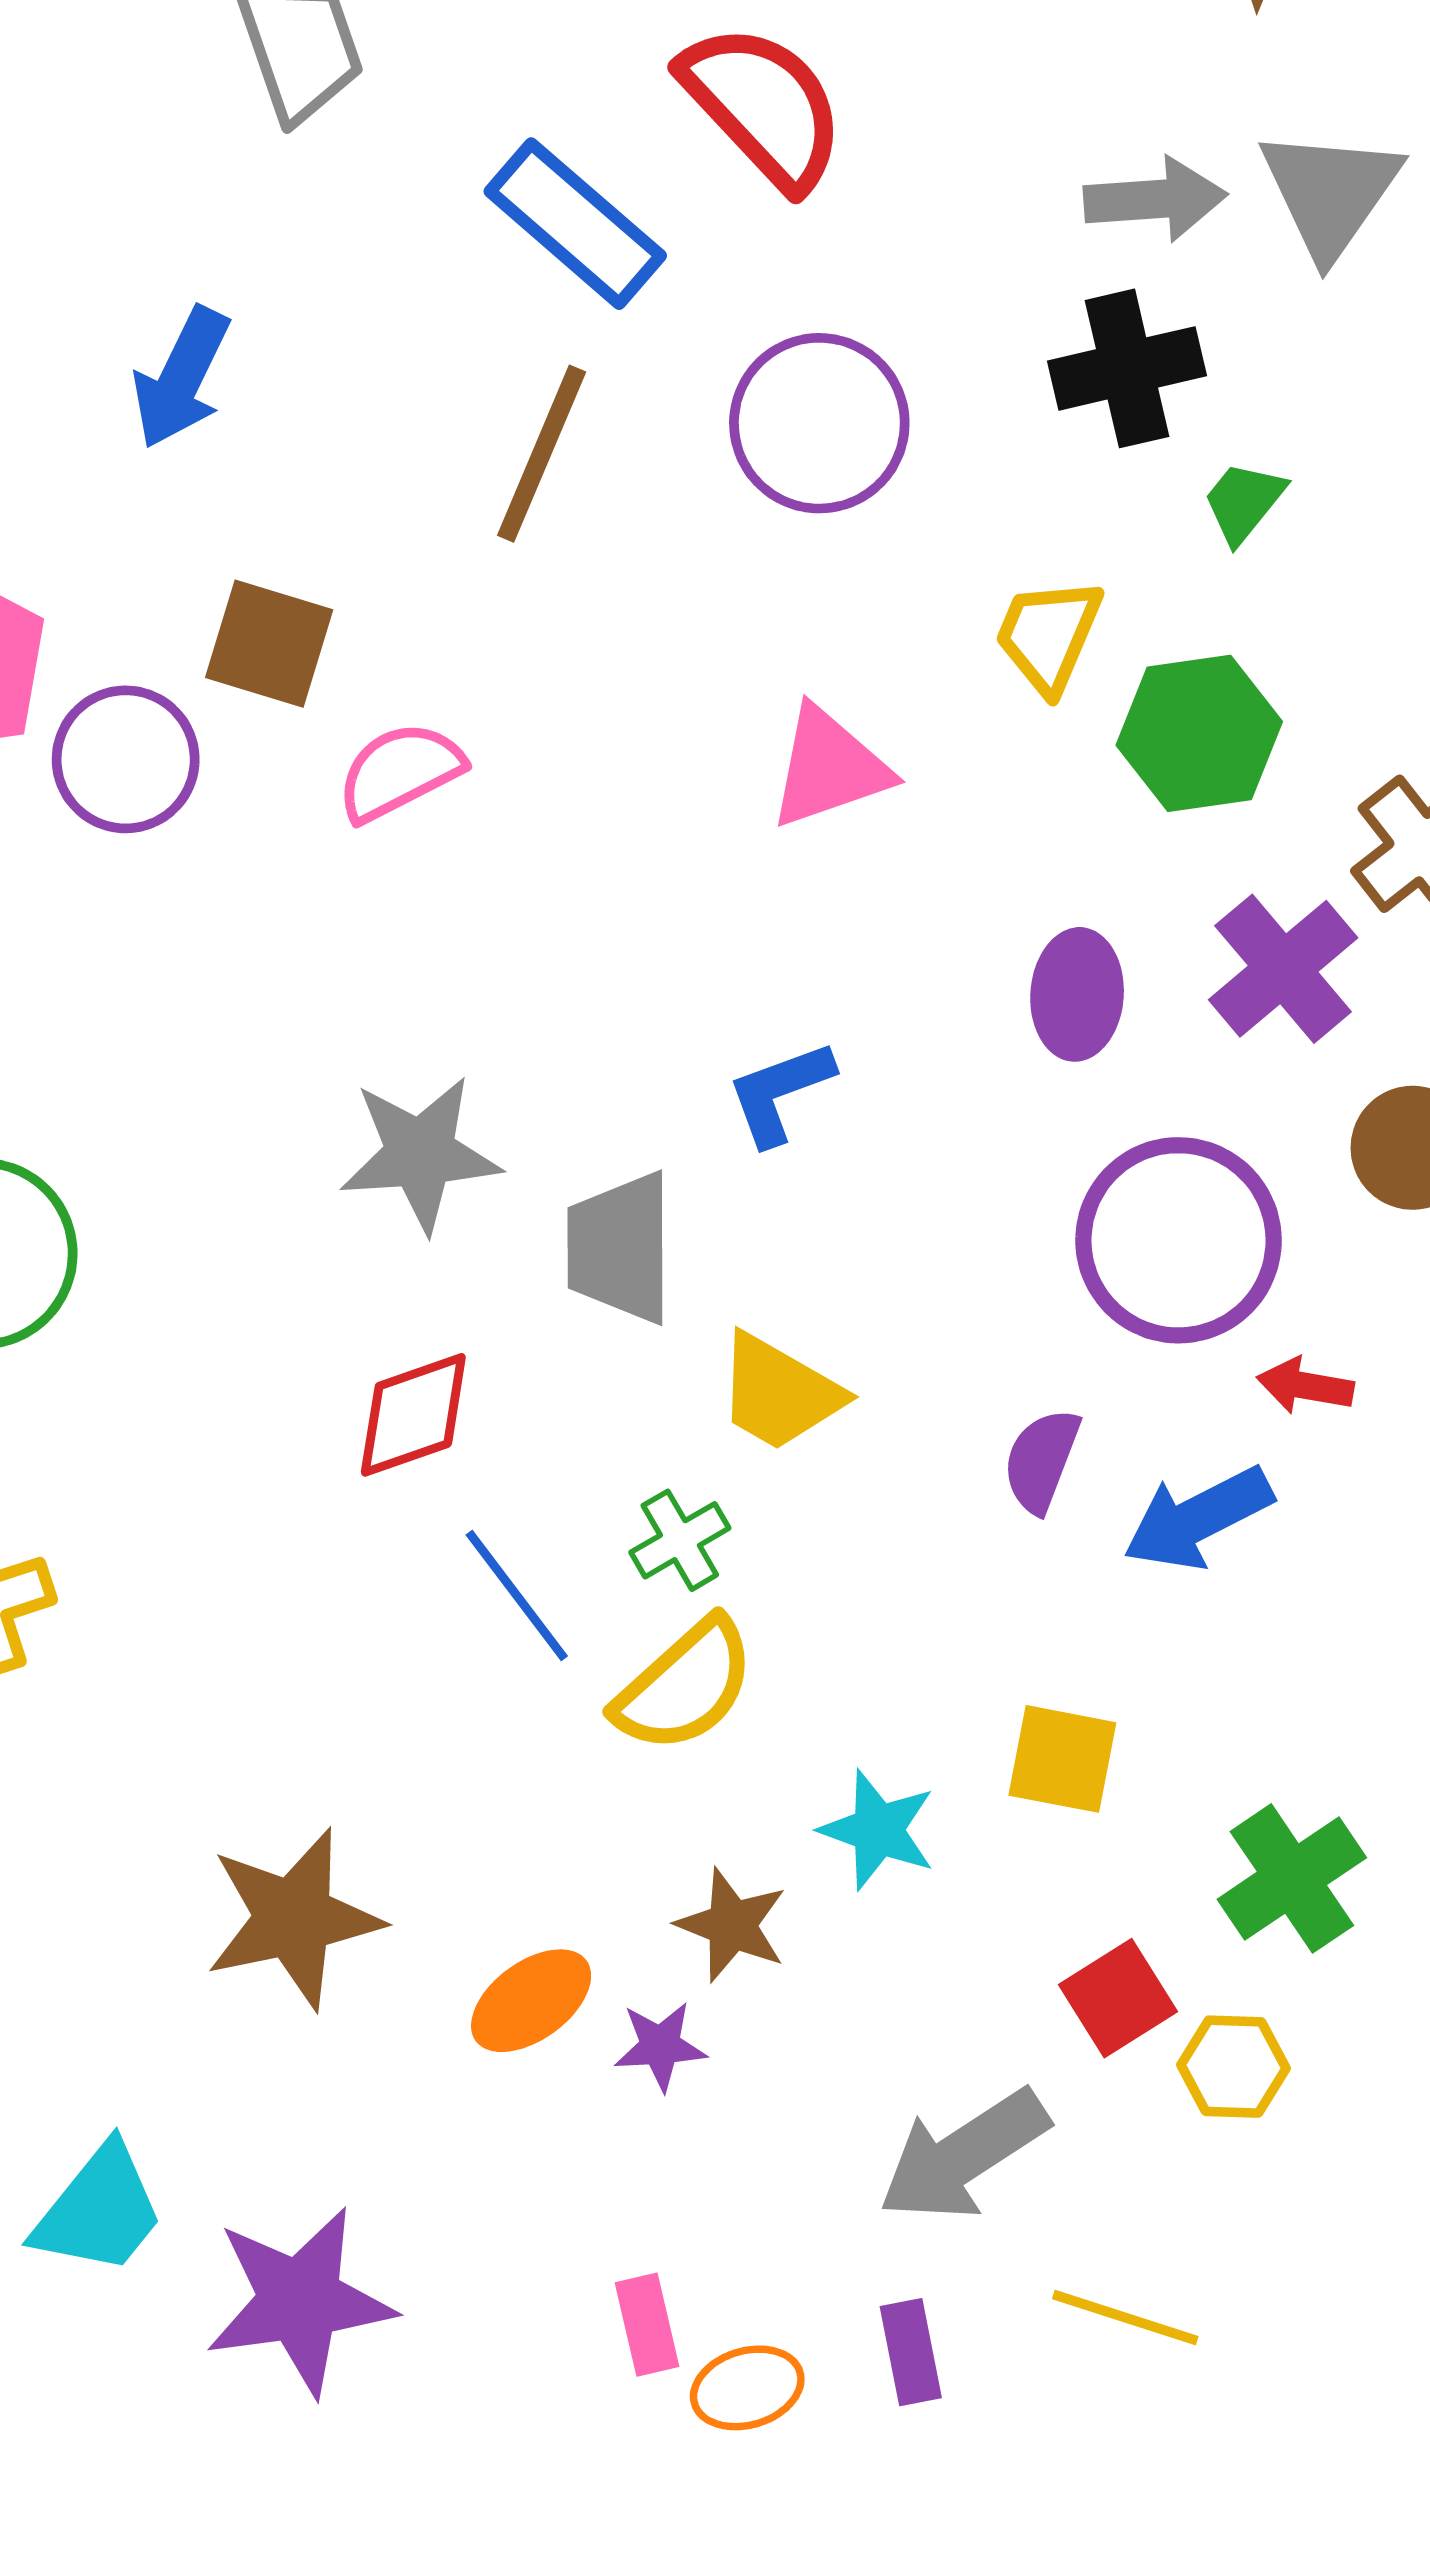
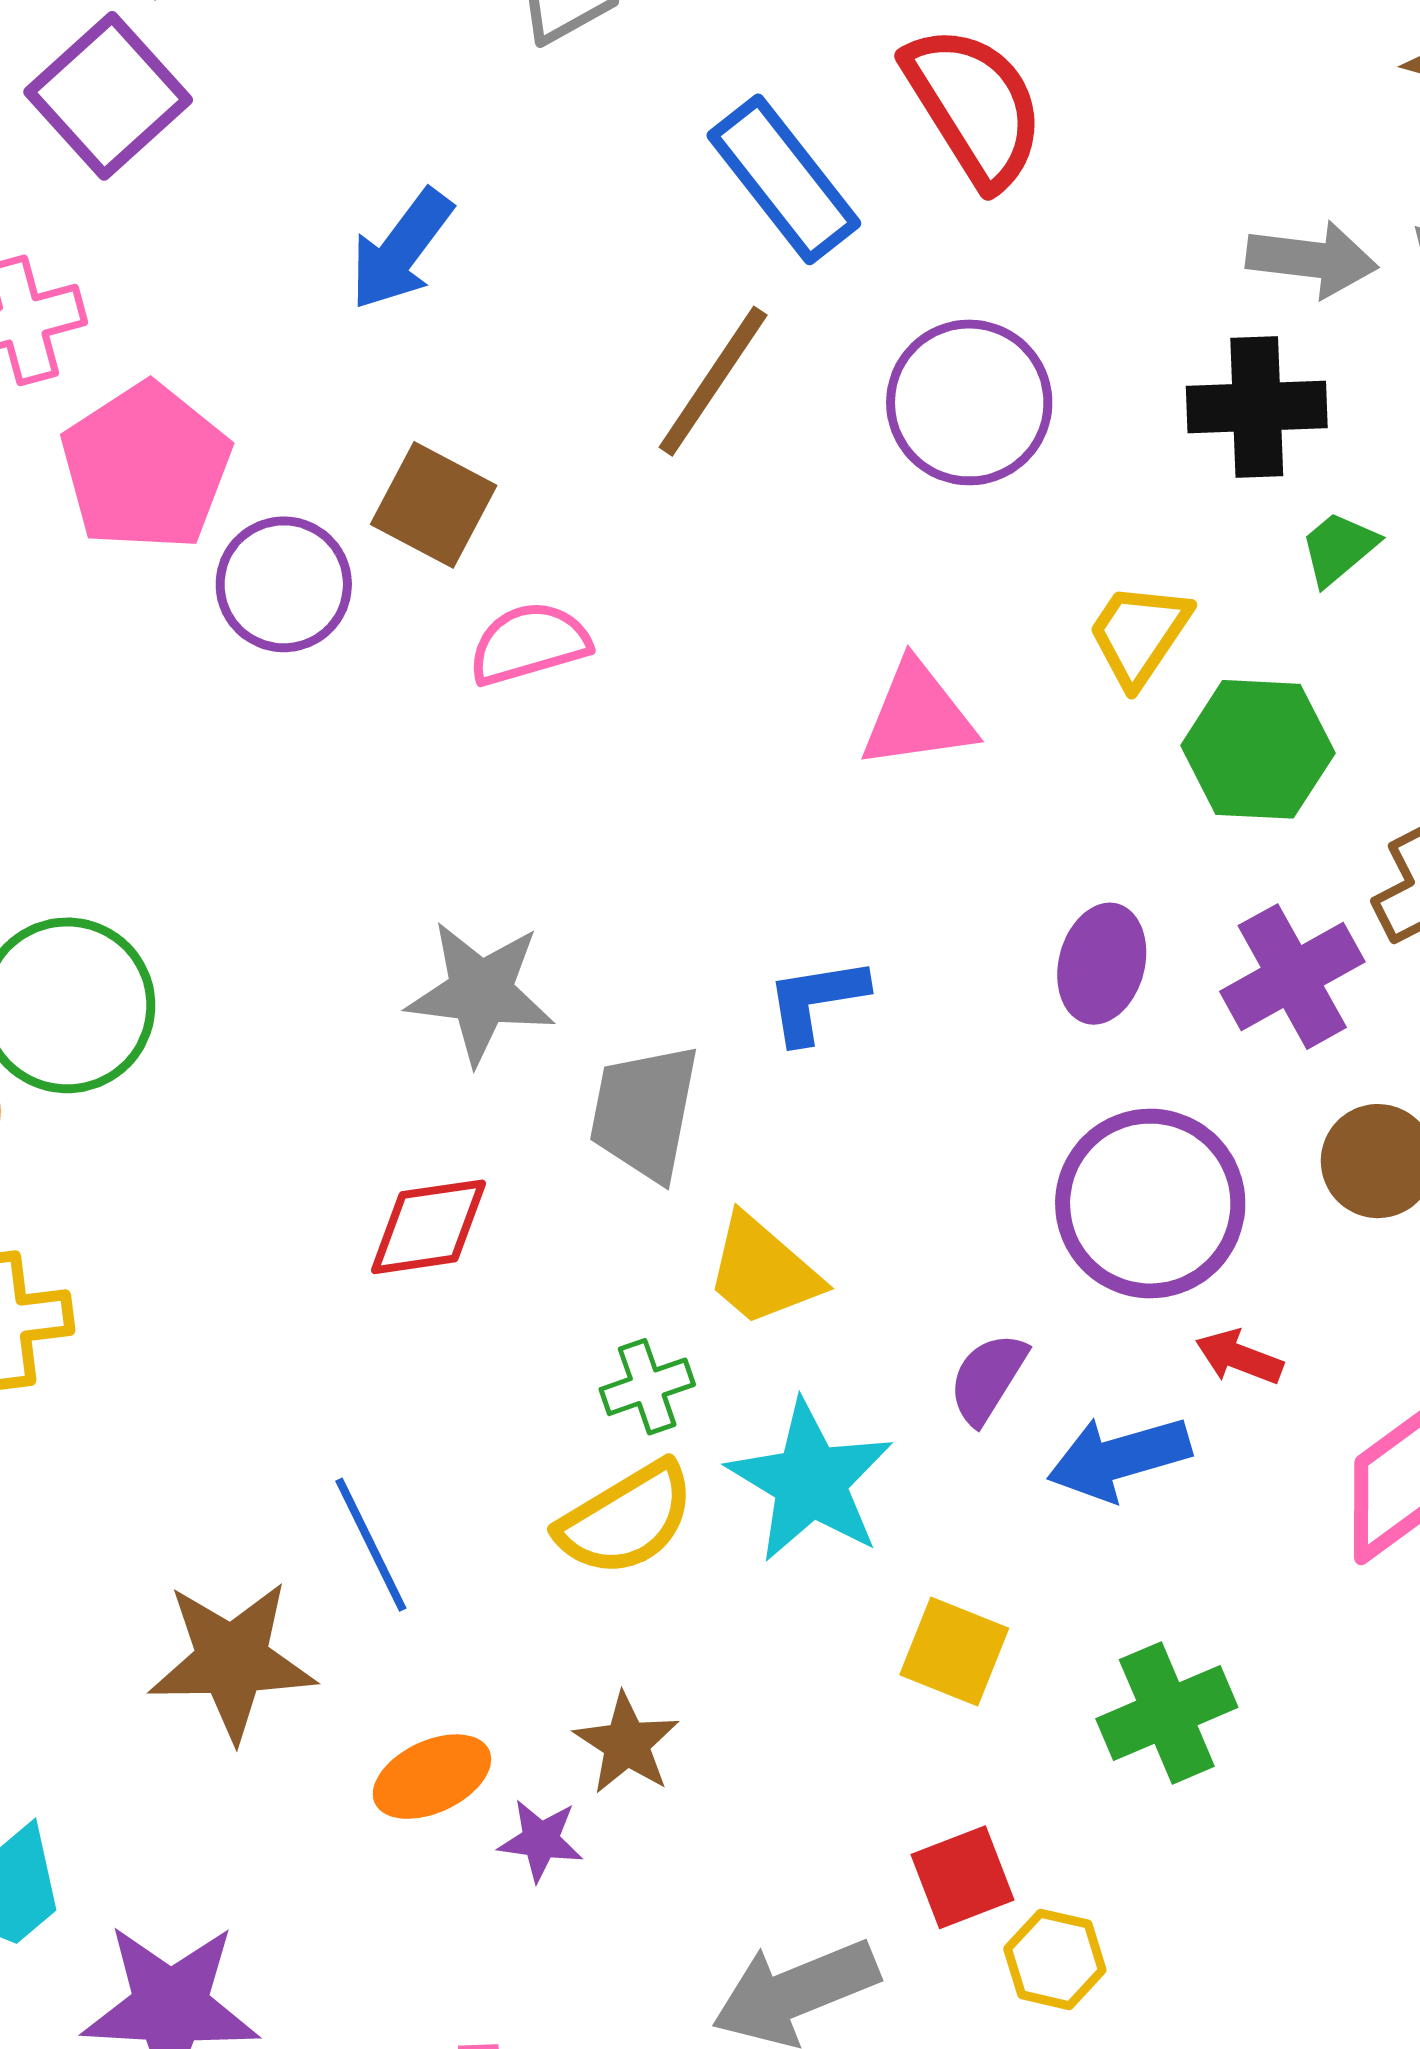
blue line: (517, 1595) -> (371, 1545), moved
cyan star: (878, 1830) -> (810, 1481), moved, size x1.5
green cross: (1292, 1878) -> (1167, 1713), moved

